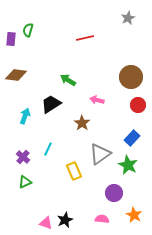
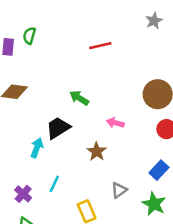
cyan arrow: (25, 116) -> (37, 148), moved
gray triangle: (100, 154) -> (119, 190), size x0.6

